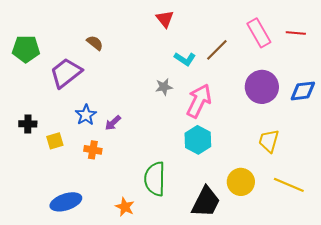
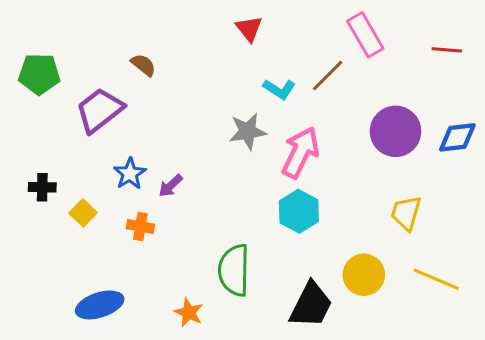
pink rectangle: (259, 33) -> (365, 35), moved
gray star: (164, 87) -> (248, 131), size x1.4
yellow square: (55, 141) -> (83, 213), turned -30

